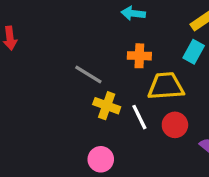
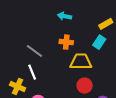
yellow cross: (107, 106) -> (18, 87), moved
white line: (139, 117) -> (32, 72), moved

